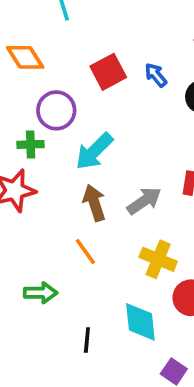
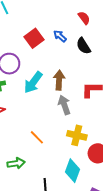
gray arrow: (144, 201) -> (64, 105), turned -66
brown arrow: (94, 203) -> (59, 80), moved, turned 30
cyan diamond: (140, 322) -> (73, 171), turned 35

